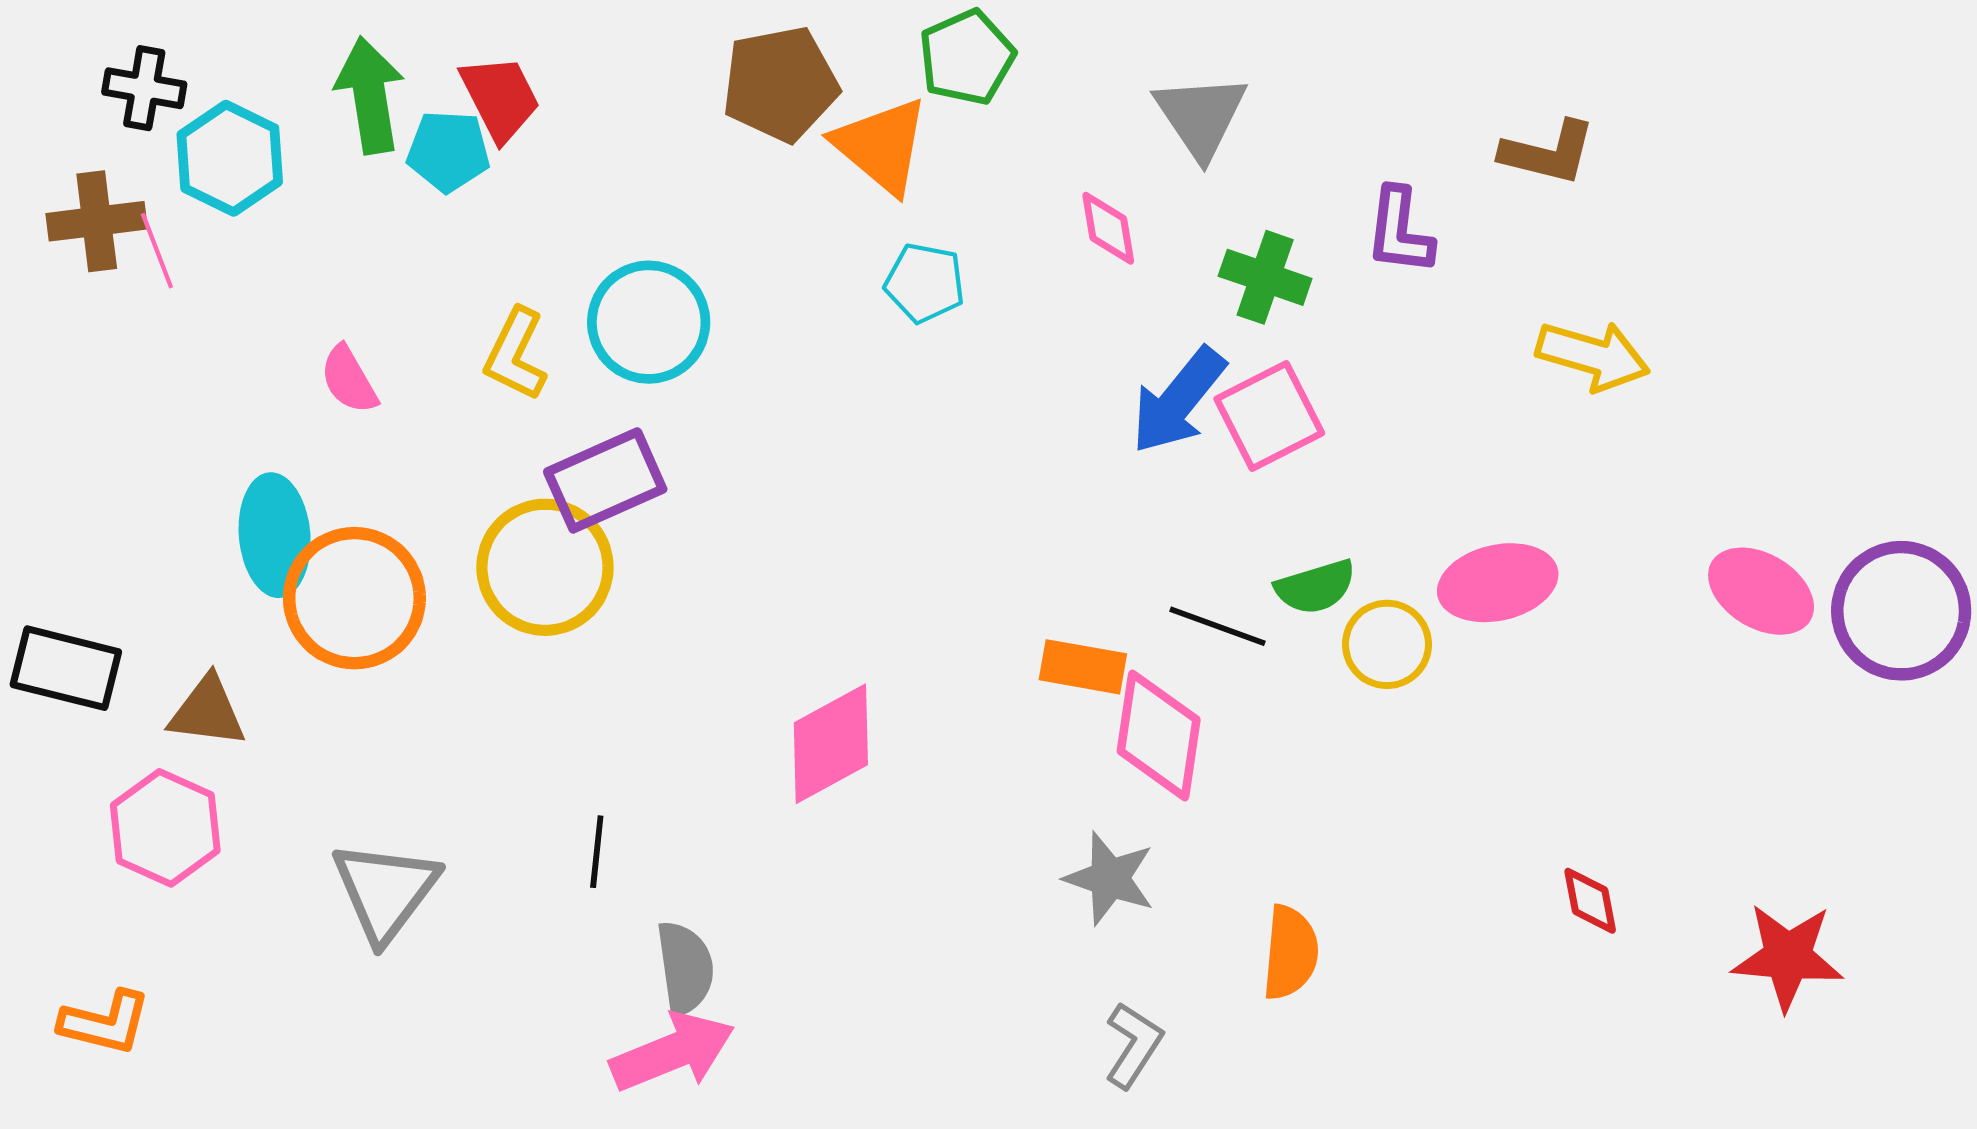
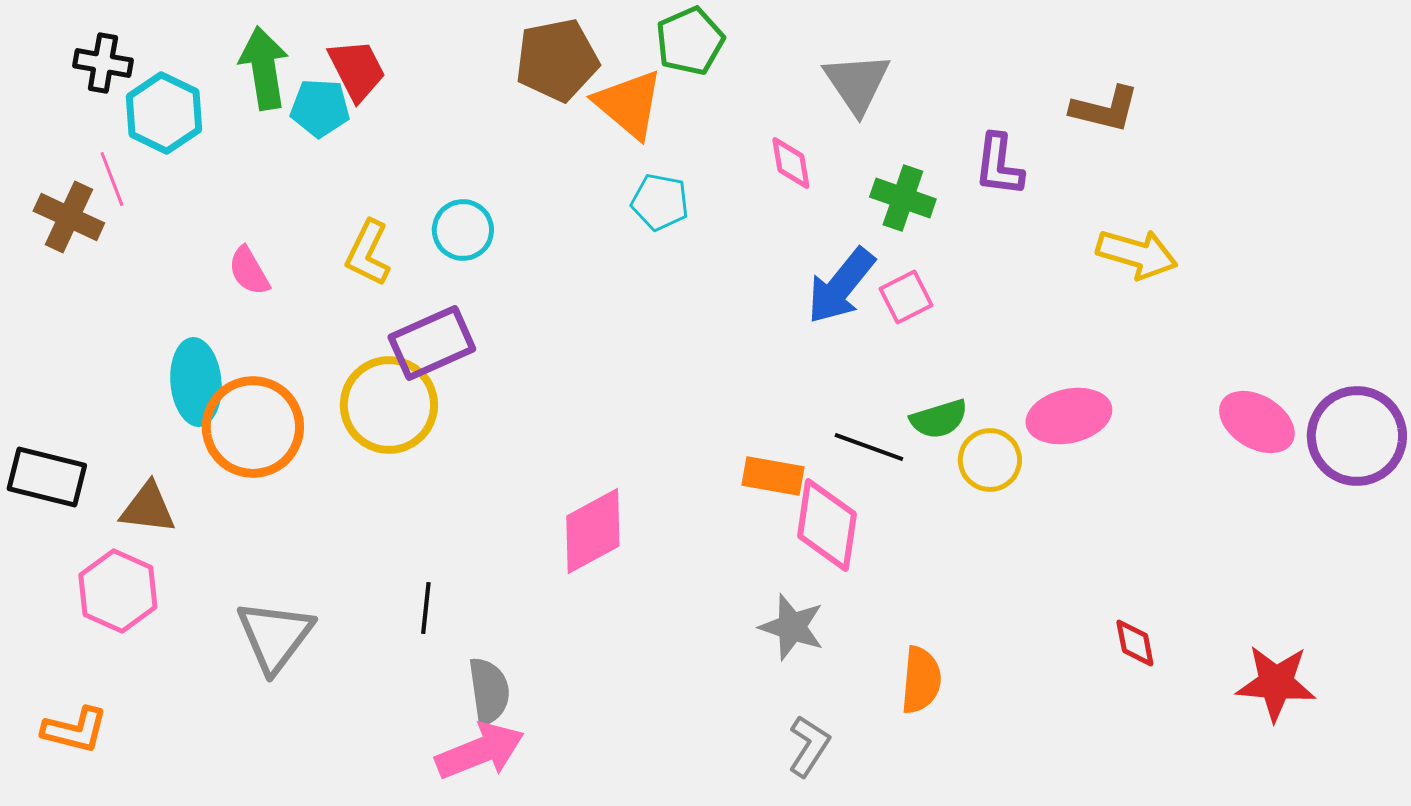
brown cross: (97, 221) -> (69, 217), moved, turned 32
cyan circle: (649, 322) -> (463, 230), size x0.7
pink square: (1269, 416) -> (906, 297), size x0.7

